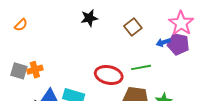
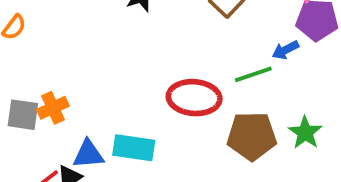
blue arrow: (163, 42) -> (285, 50), moved

